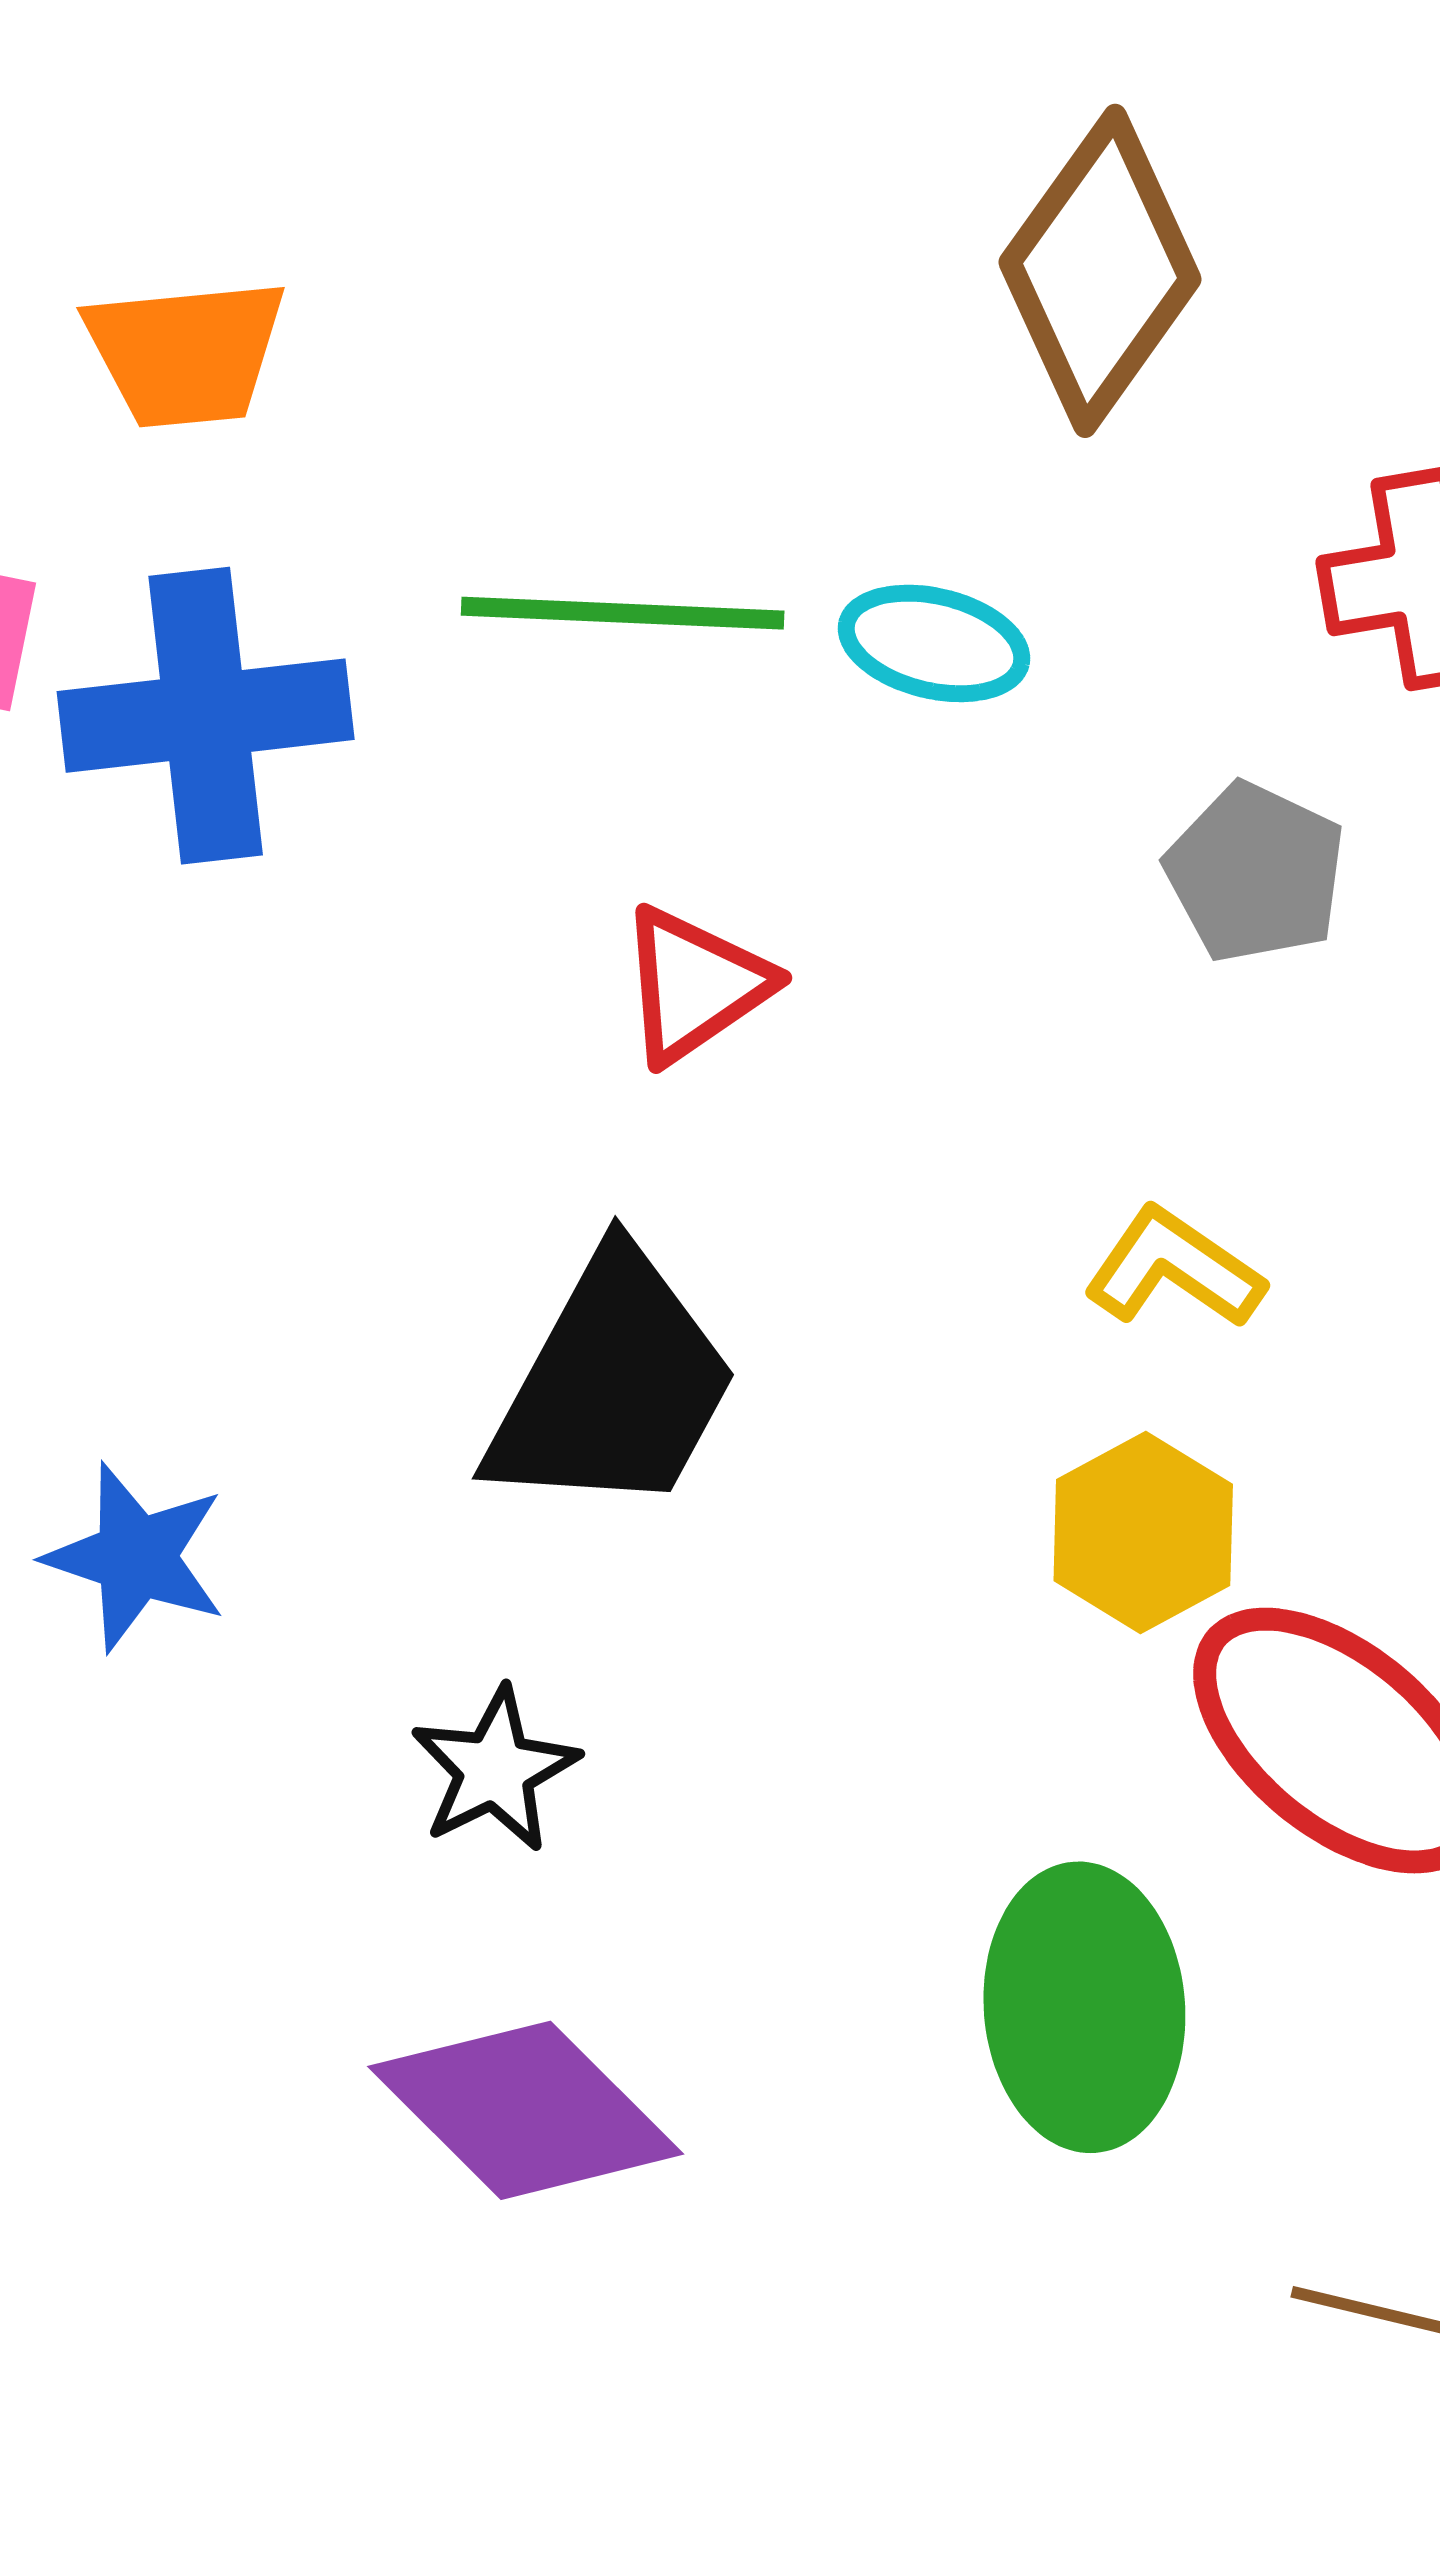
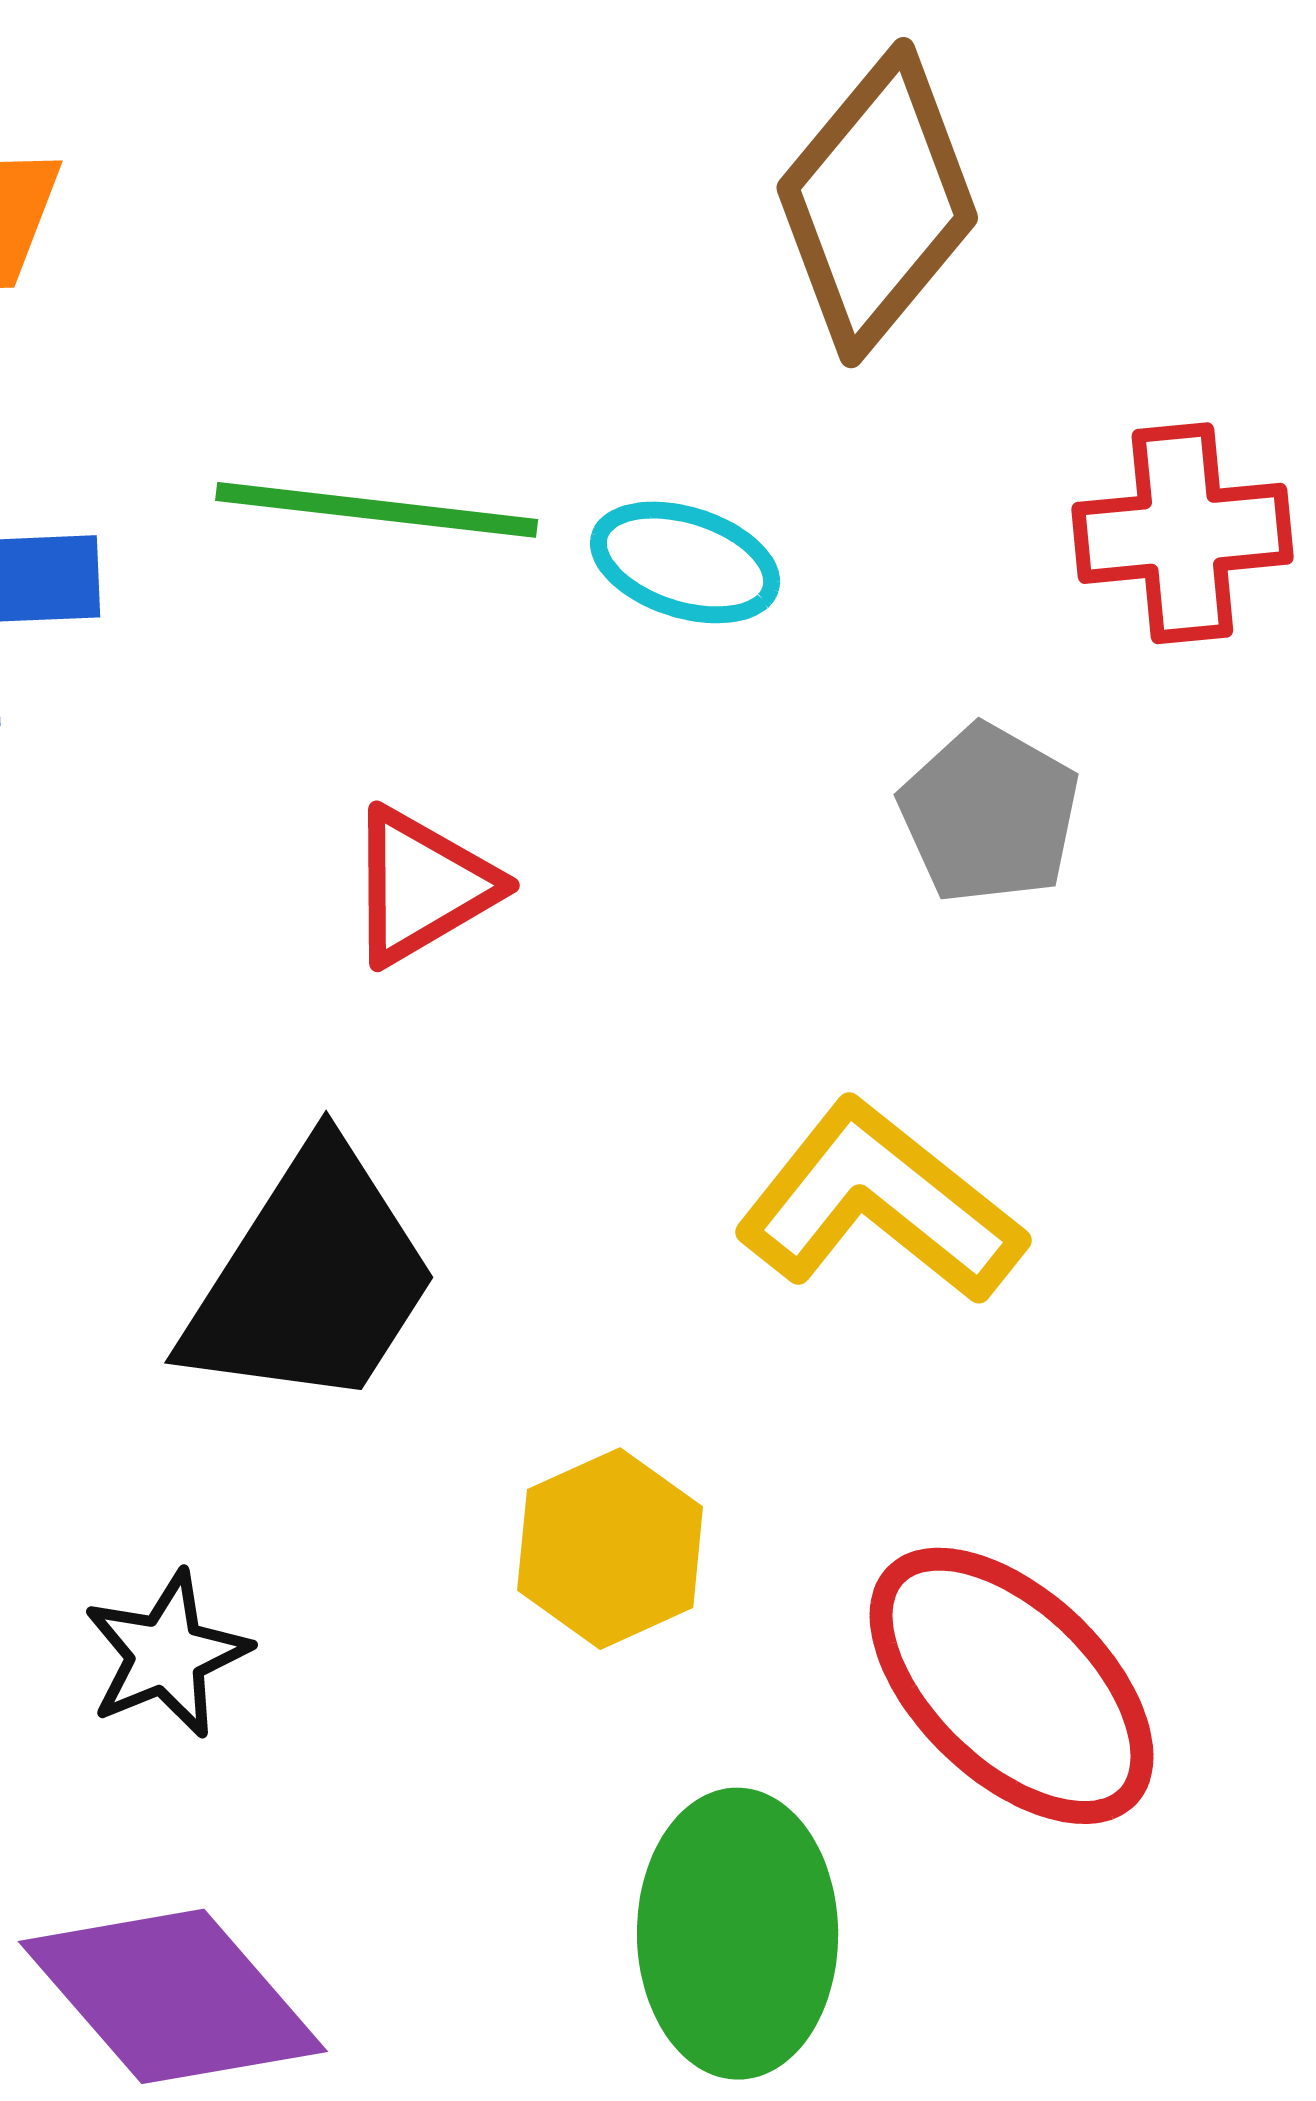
yellow L-shape: (1174, 1268) -> (880, 1203), size x1.6
yellow hexagon: (1143, 1532) -> (610, 1549), moved

